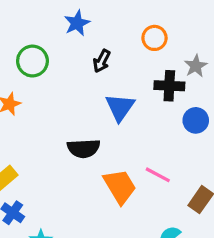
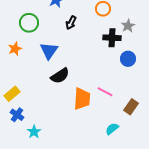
blue triangle: (120, 107) -> (49, 51), moved
black semicircle: (84, 148) -> (60, 76), turned -30
orange trapezoid: (120, 186) -> (82, 99), turned 35

